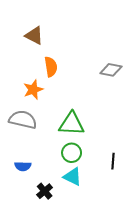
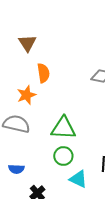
brown triangle: (34, 36) -> (27, 43), turned 30
cyan triangle: (73, 177) -> (78, 179), moved

